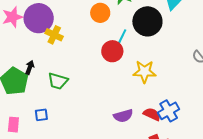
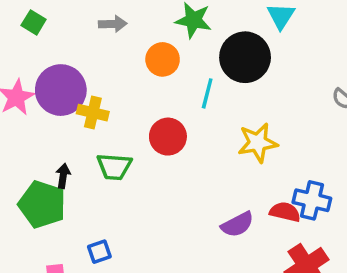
red circle: (112, 51) -> (168, 137), moved
green trapezoid: (58, 81) -> (114, 167), moved
blue cross: (169, 111) -> (312, 200), turned -35

